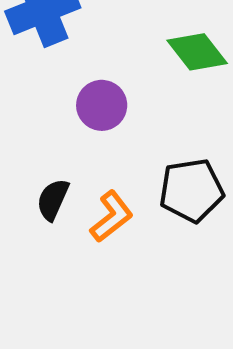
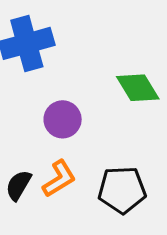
orange L-shape: (112, 217) -> (59, 179), moved

